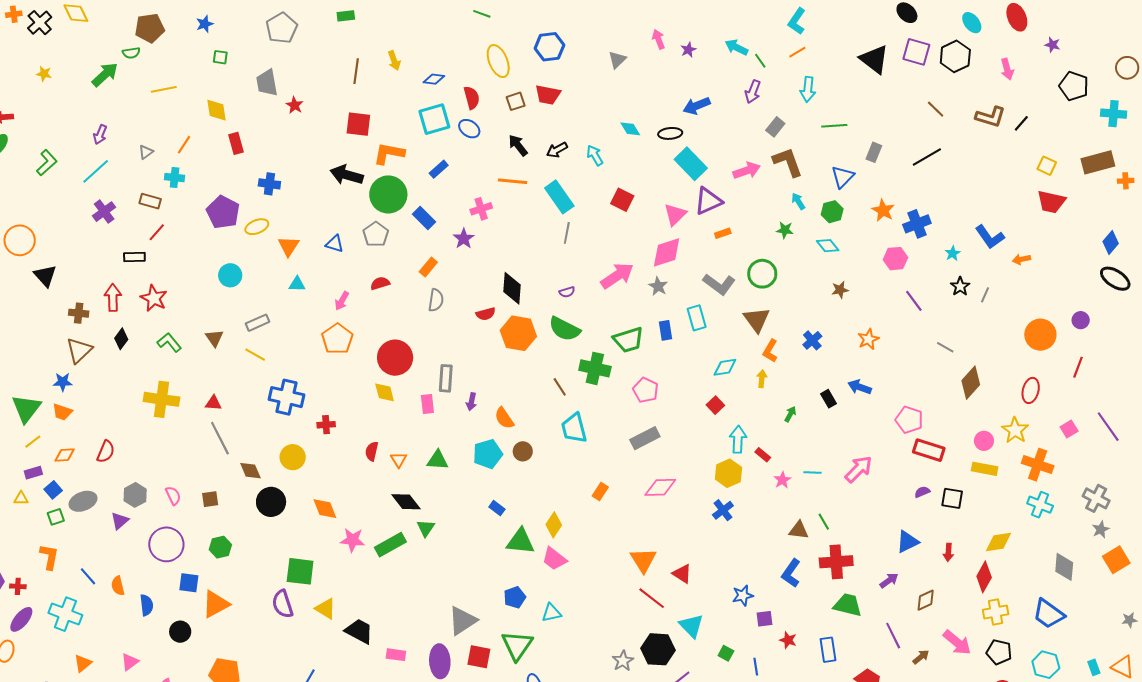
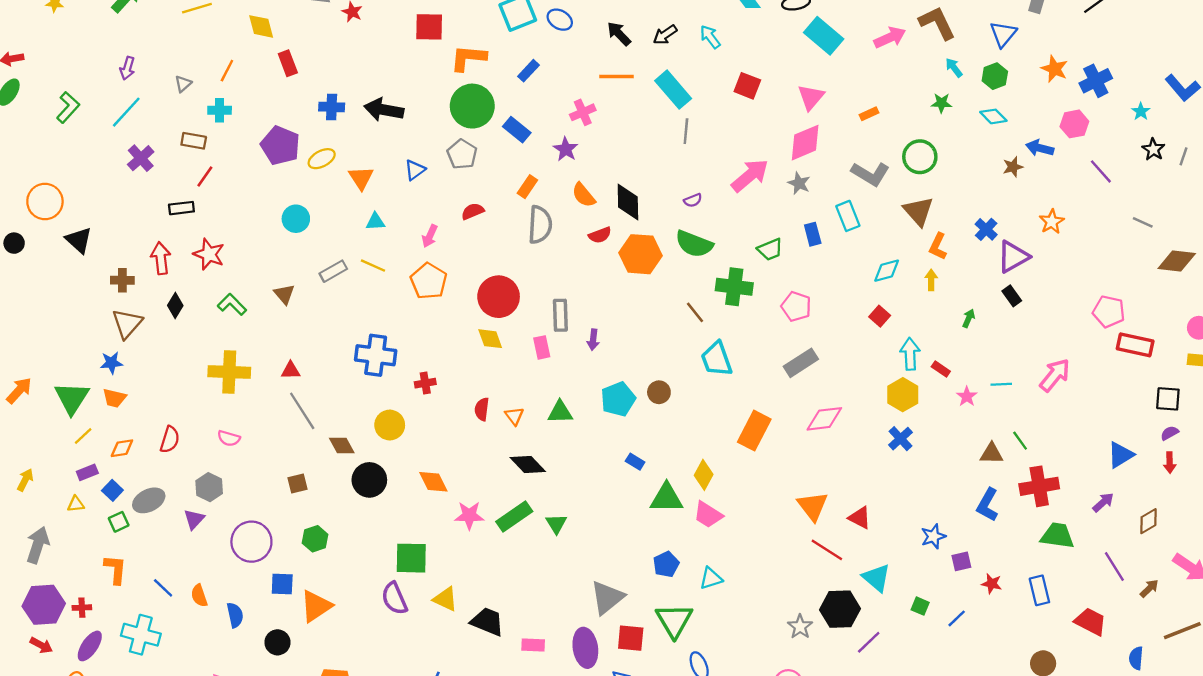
black arrow: (347, 175) -> (384, 110), moved
purple triangle: (708, 201) -> (1013, 257), moved
blue triangle: (335, 244) -> (415, 170), turned -48
gray semicircle: (436, 300) -> (540, 225), size x1.4
green trapezoid: (628, 340) -> (770, 249), size x0.7
yellow line: (255, 355) -> (373, 266), moved
brown diamond: (971, 383) -> (1177, 261), turned 60
blue arrow: (860, 387) -> (1040, 148), moved
orange semicircle: (504, 418) -> (584, 195), moved
orange rectangle: (600, 491) -> (754, 431), size x1.8
purple semicircle: (922, 492) -> (1170, 433), moved
pink semicircle: (173, 496) -> (229, 438), moved, turned 138
green triangle: (426, 528) -> (556, 524), moved
blue line: (756, 667) -> (957, 618), turned 60

